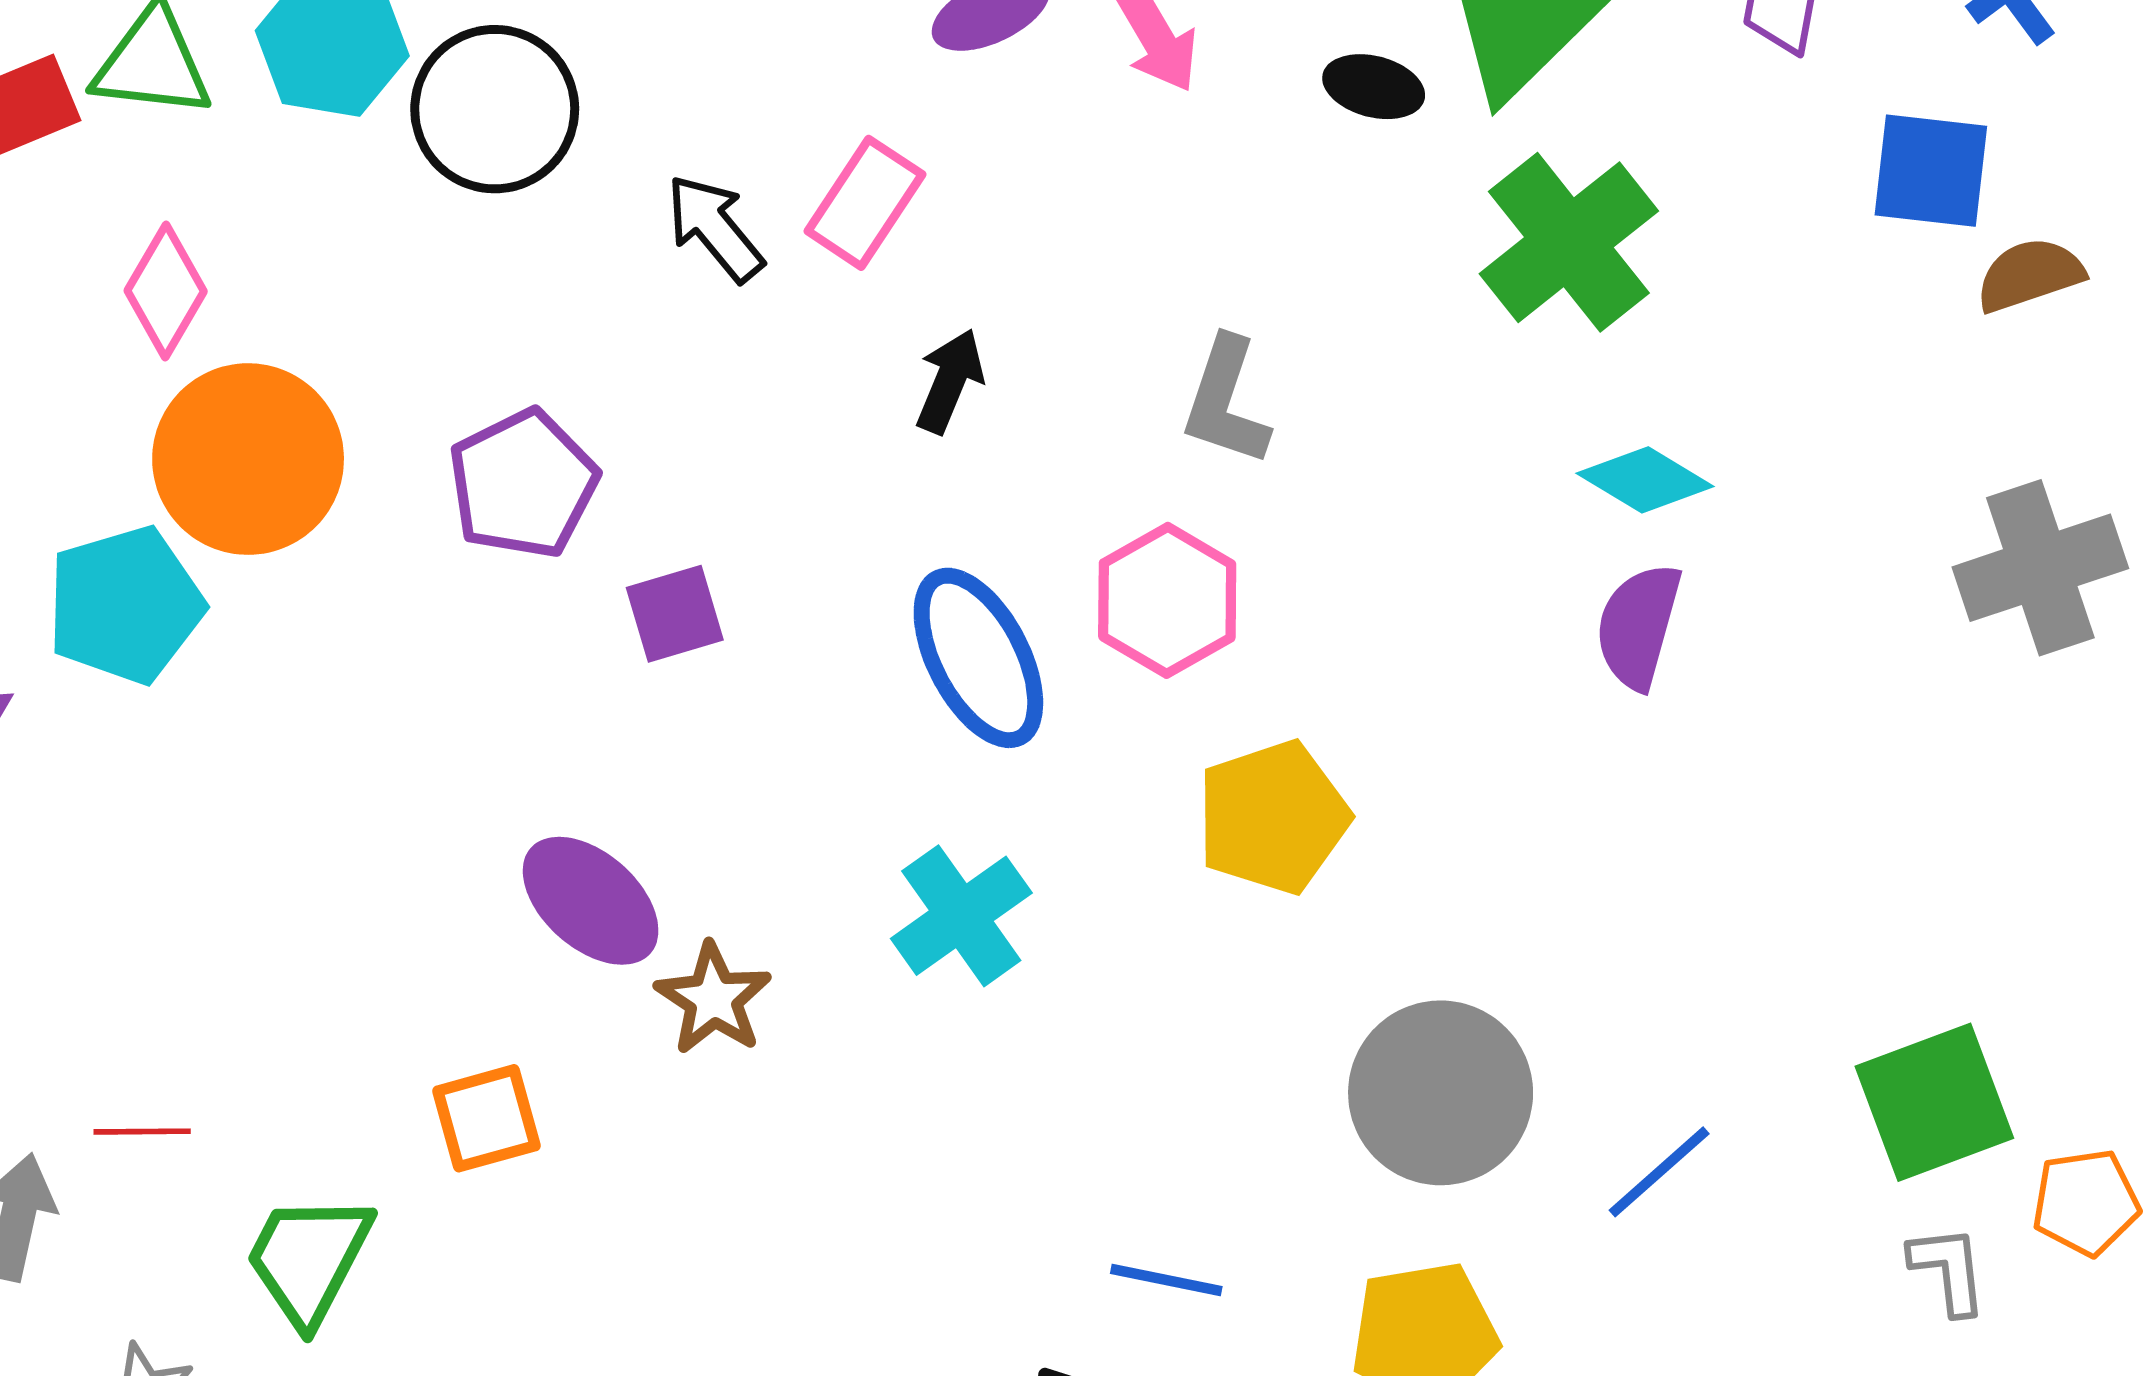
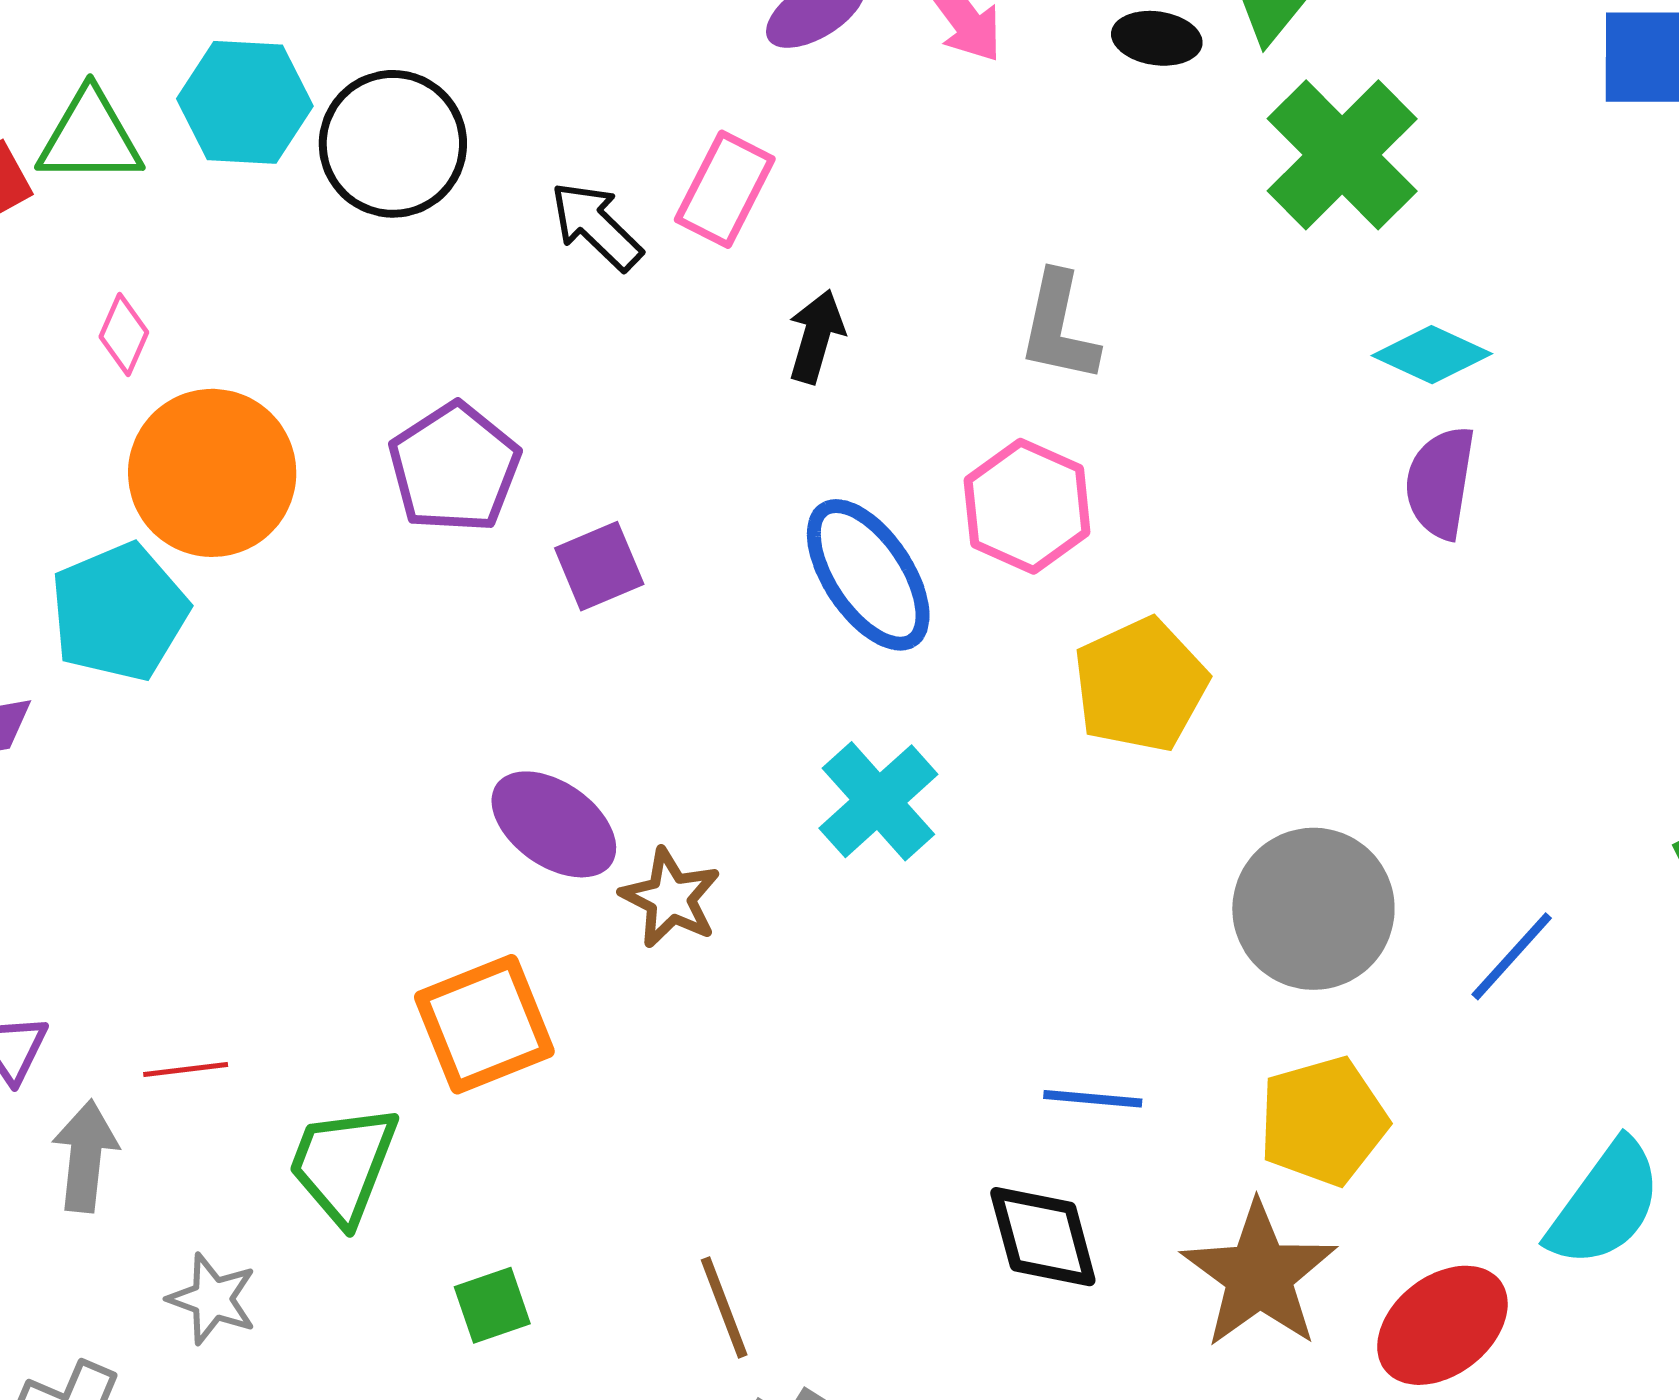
pink diamond: (166, 291) -> (124, 335), size x0.7
orange square: (486, 1118) -> (484, 1024), size x1.4

